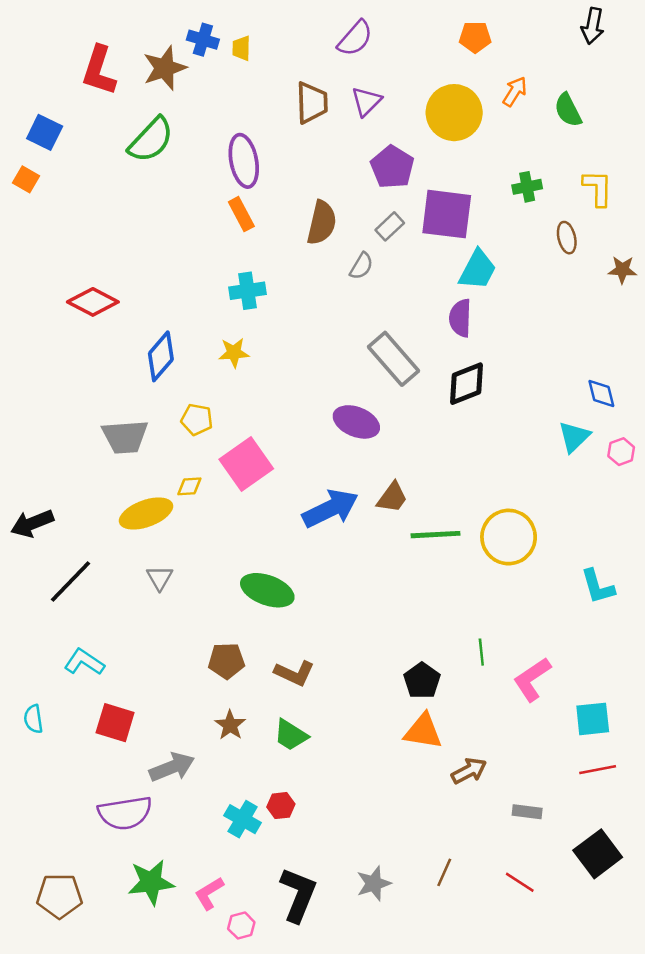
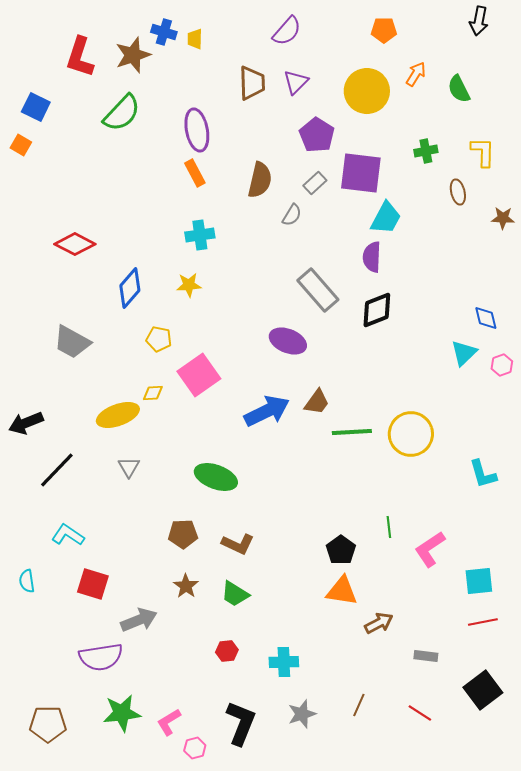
gray trapezoid: (125, 437) -> (72, 342), moved, turned 33
cyan cross: (243, 819) -> (284, 662), moved, turned -32

